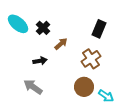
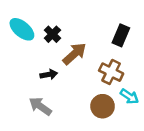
brown arrow: (61, 44) -> (74, 54), size x1.5
brown cross: (91, 59) -> (111, 72), turned -30
cyan arrow: (106, 96) -> (129, 96), moved

